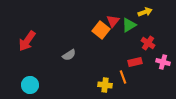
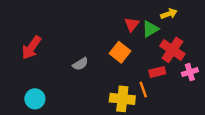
orange square: (101, 30) -> (120, 52), moved
red cross: (148, 43) -> (172, 50), size x1.5
pink cross: (163, 62) -> (190, 72), turned -32
yellow cross: (105, 85) -> (122, 99), size x1.5

